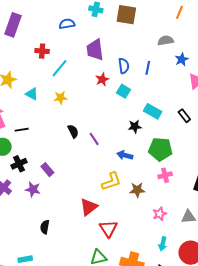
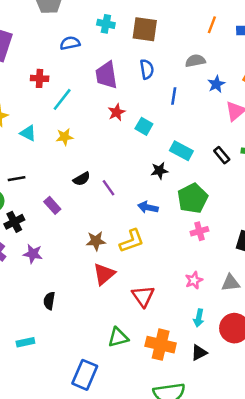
blue semicircle: (124, 66) -> (147, 69), moved
black semicircle: (73, 131) -> (82, 179), turned 88
green pentagon: (160, 149) -> (193, 198), turned -30
purple rectangle: (47, 170) -> (52, 205), moved
brown star: (137, 190) -> (96, 241), moved
red triangle: (108, 229) -> (143, 296), moved

